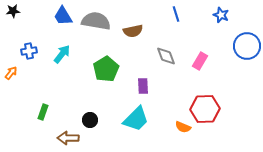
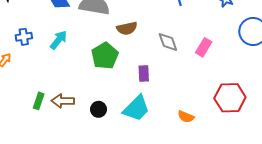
brown semicircle: (133, 31) -> (127, 28), moved
red hexagon: (205, 109) -> (230, 98), moved
black circle: (90, 120) -> (99, 109), moved
brown arrow: (68, 138) -> (63, 101), moved

